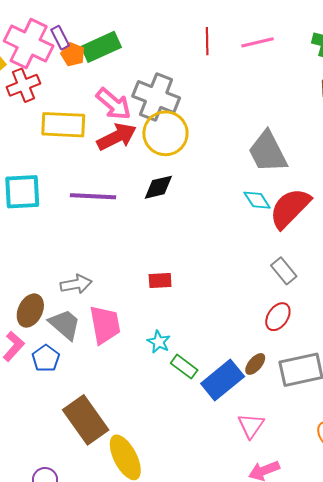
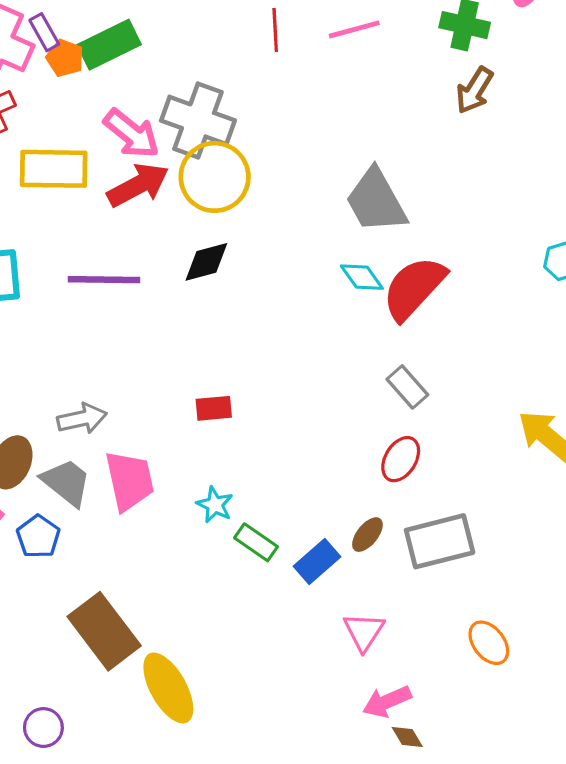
blue rectangle: (223, 380) -> (317, 562), size x0.7

